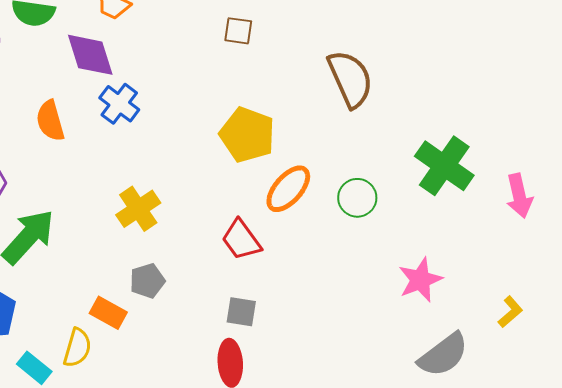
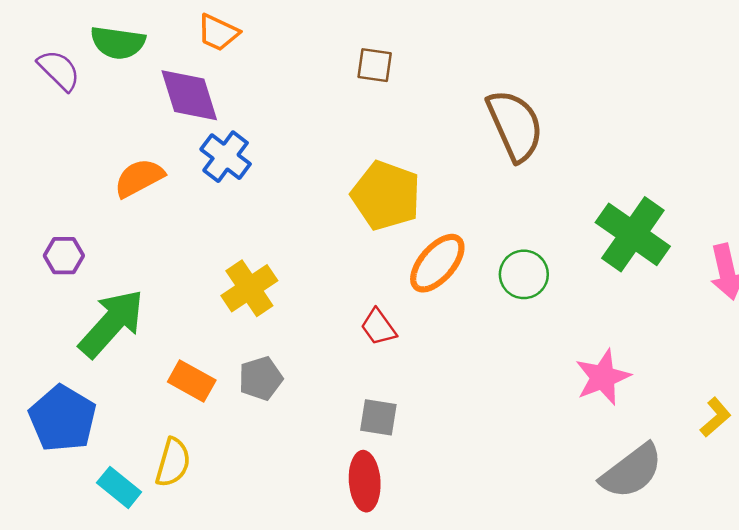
orange semicircle: (50, 121) -> (139, 178), turned 78
red trapezoid: (241, 240) -> (378, 327), size x0.7
orange rectangle: (108, 313) -> (192, 381), moved

